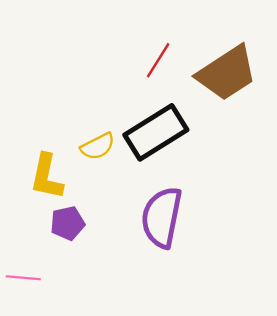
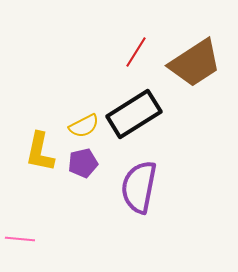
purple pentagon: (67, 223) -> (83, 163), moved

